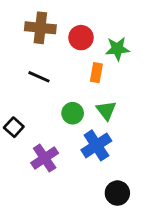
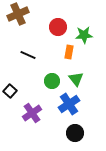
brown cross: (40, 28) -> (18, 14), moved, turned -30
black circle: (117, 193) -> (75, 133), moved

